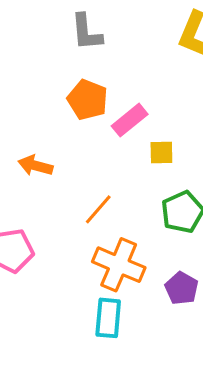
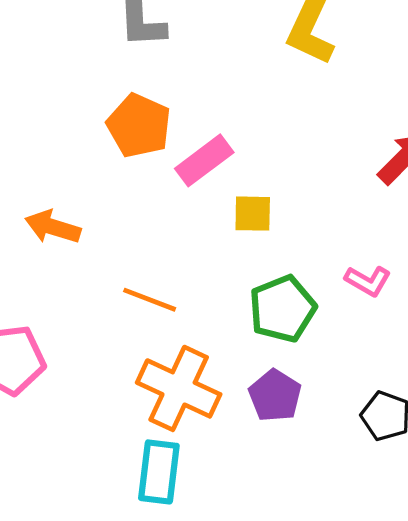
orange line: (98, 209) -> (150, 300), turned 68
purple pentagon: (182, 288) -> (275, 396), moved

